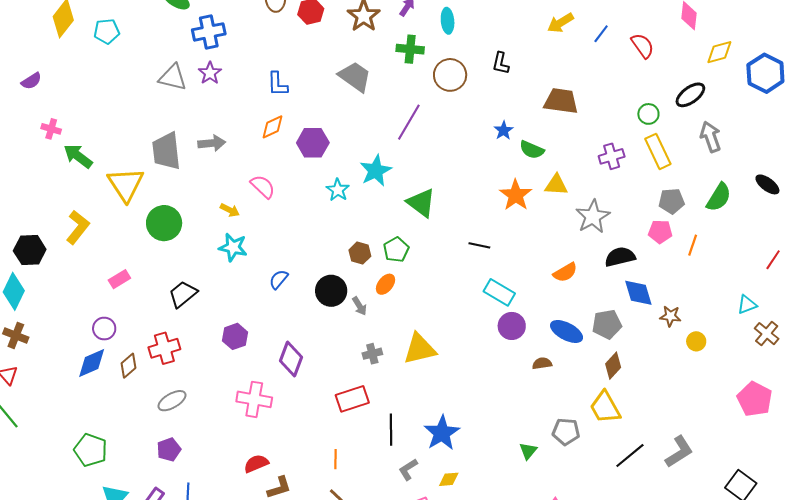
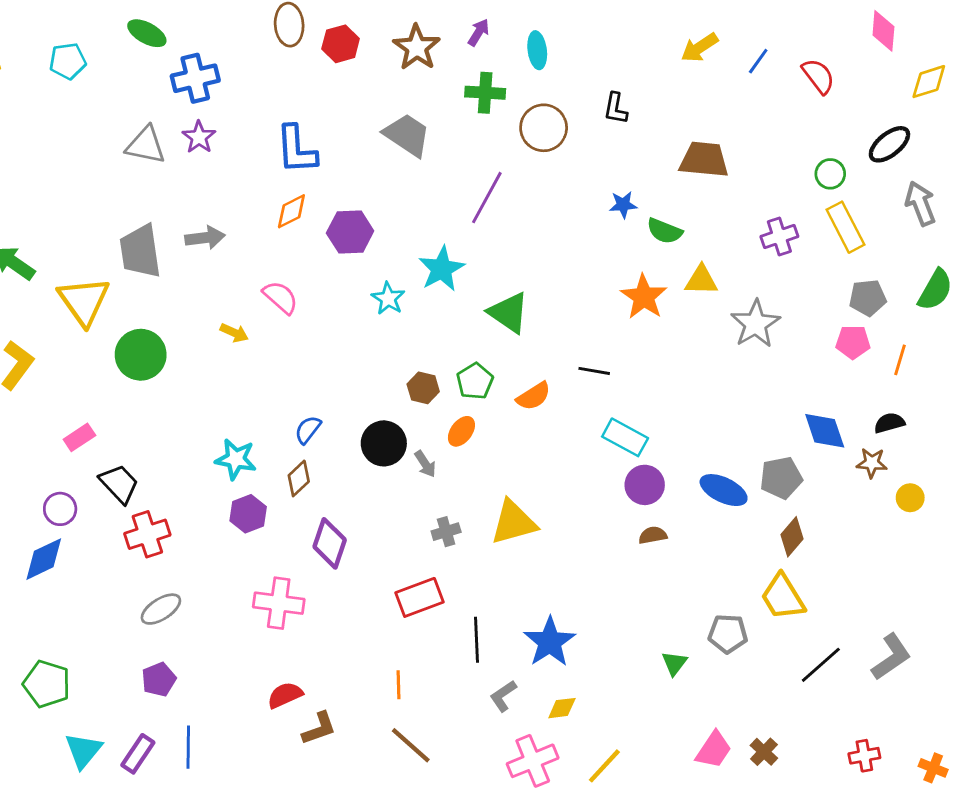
cyan pentagon: (107, 31) -> (68, 61), moved
blue L-shape: (277, 84) -> (296, 150), size x1.4
blue star: (504, 130) -> (623, 205), turned 30
cyan star: (233, 247) -> (236, 459), moved
black semicircle: (620, 257) -> (889, 423), moved, size x0.7
orange semicircle: (565, 272) -> (534, 396), moved
black trapezoid: (183, 294) -> (119, 484), moved, turned 88
brown semicircle: (542, 363) -> (653, 535), moved
brown diamond: (129, 366) -> (299, 478), moved

